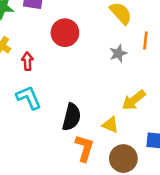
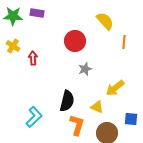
red circle: (65, 33) -> (75, 41), moved
gray star: (118, 53) -> (85, 69), moved
cyan L-shape: (29, 98) -> (34, 117), moved, turned 70

